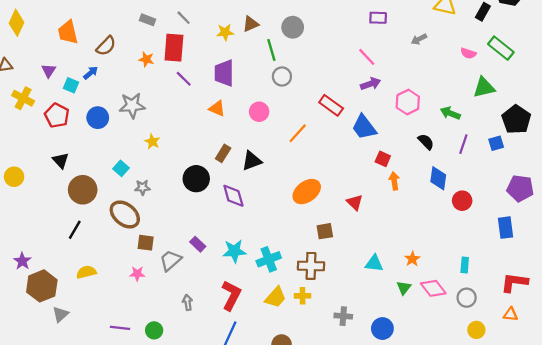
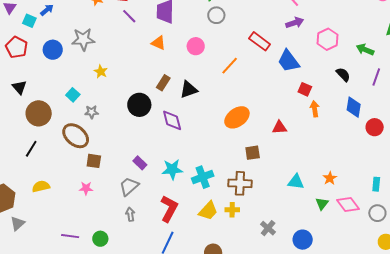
red triangle: (355, 202) -> (279, 127), turned -49
gray trapezoid: (170, 260) -> (129, 186), moved
gray cross: (343, 316) -> (268, 228), turned 35

